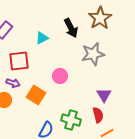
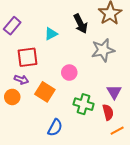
green cross: (71, 120) -> (84, 104), moved

